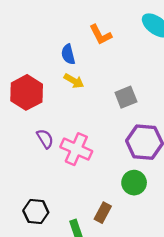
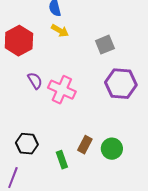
green circle: (134, 183) -> (112, 149), moved

